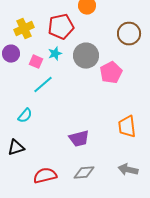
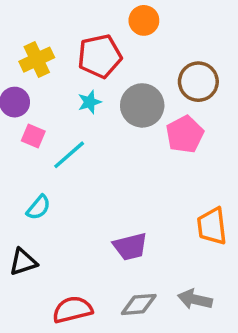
brown circle: (129, 34) -> (198, 82), moved
pink square: (36, 62) -> (33, 136), moved
gray arrow: (128, 170) -> (195, 299), moved

